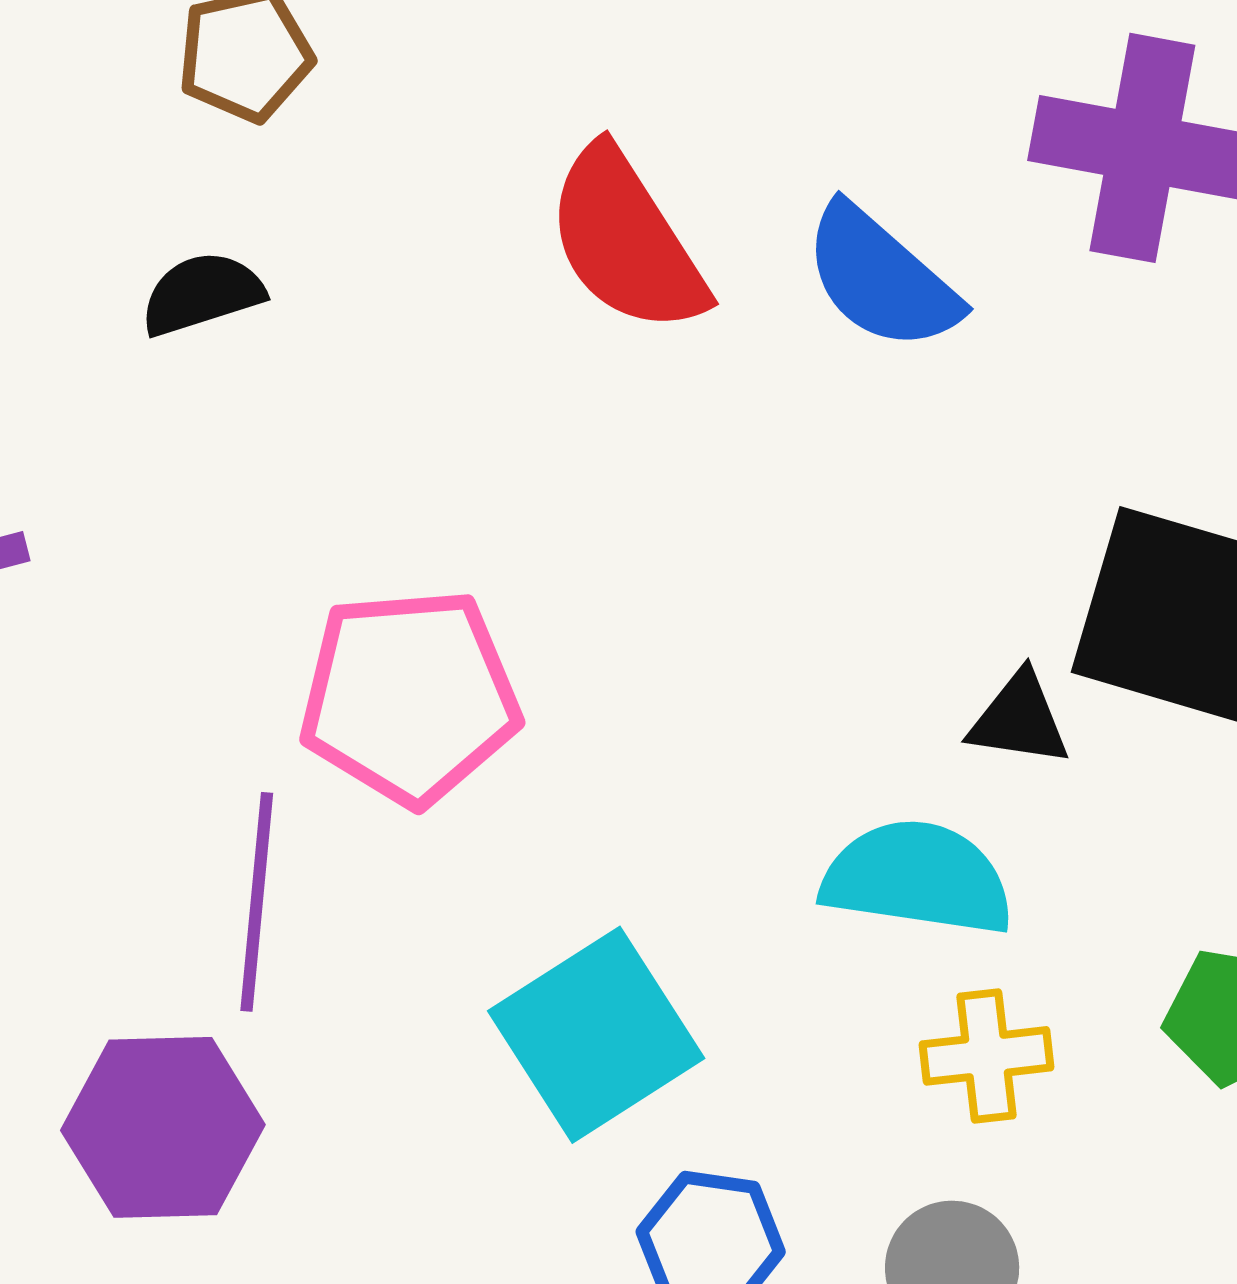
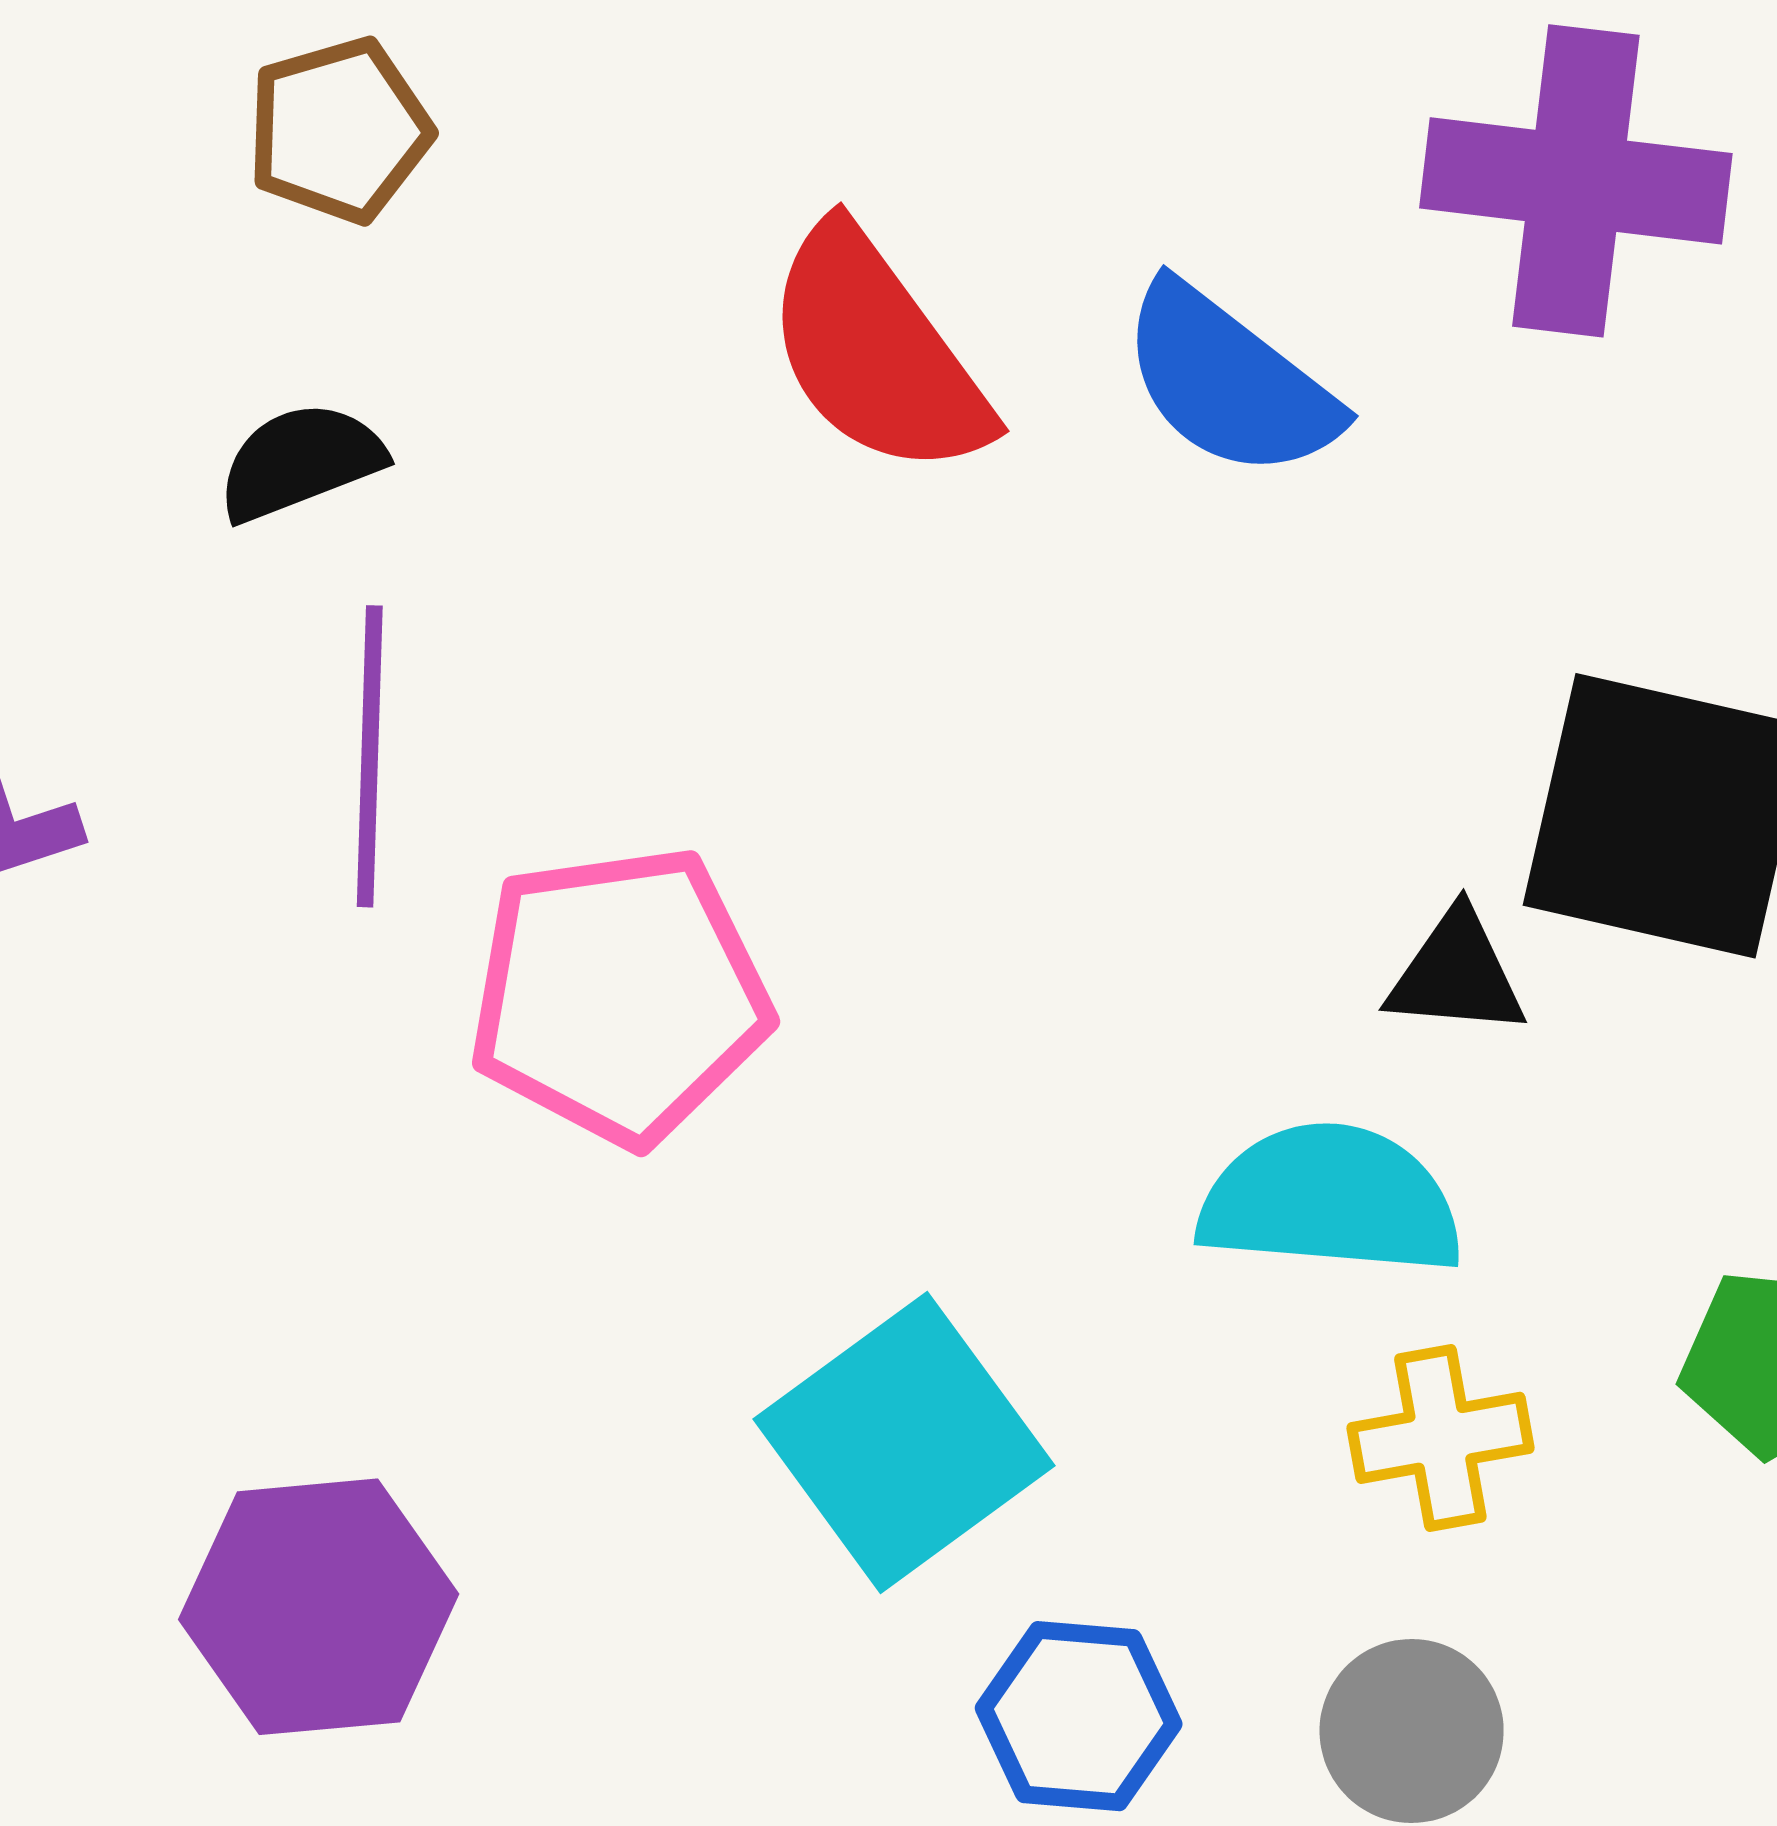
purple line: (257, 902) -> (370, 756), moved

